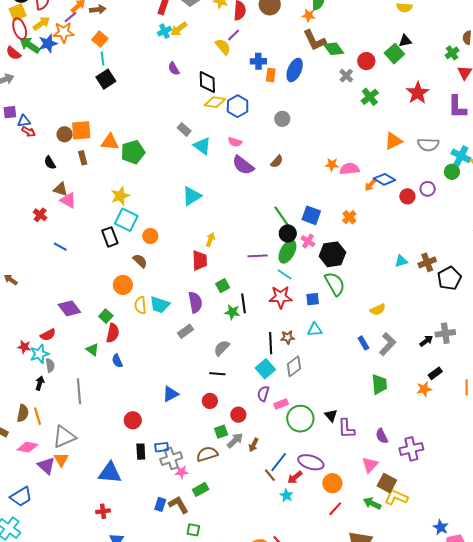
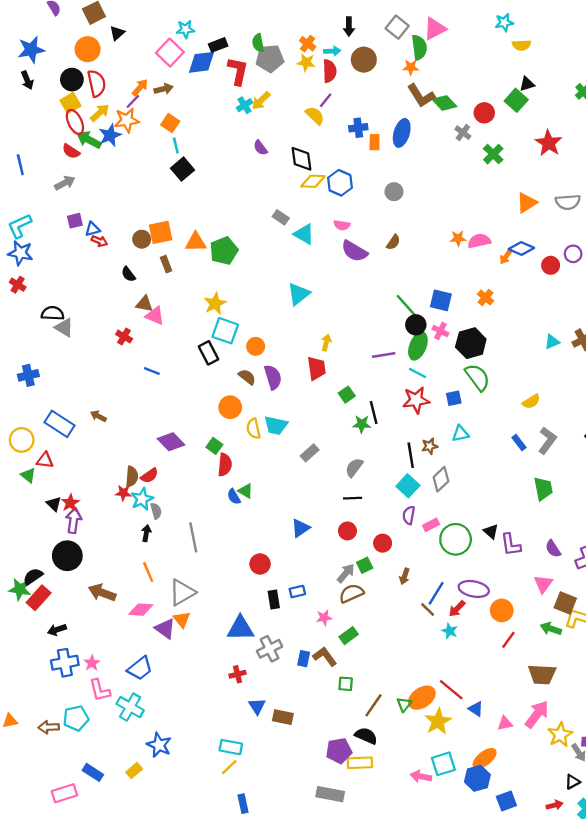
purple semicircle: (195, 302) -> (273, 377), moved
green triangle: (92, 350) -> (246, 491), moved
brown semicircle: (23, 413) -> (132, 477), moved
gray arrow: (235, 440) -> (346, 573), moved
gray cross: (171, 458) -> (270, 649), moved

